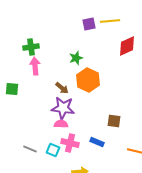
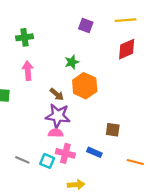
yellow line: (110, 21) -> (126, 20), moved
purple square: (89, 24) -> (86, 26), turned 32
green cross: (31, 47) -> (24, 37), moved

